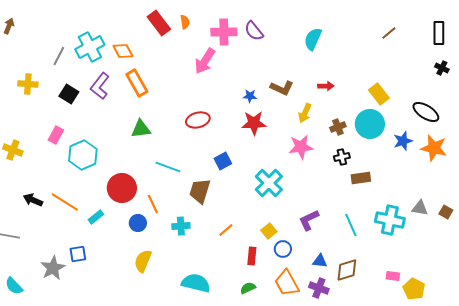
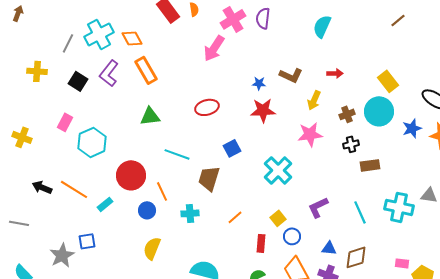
purple semicircle: (254, 31) -> (263, 18), turned 45
pink cross: (224, 32) -> (233, 19), turned -30

